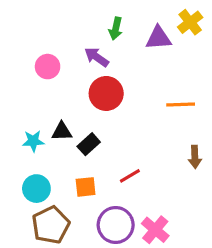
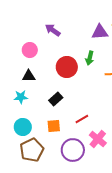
green arrow: (116, 29) -> (90, 58), moved
purple arrow: (97, 57) -> (53, 30), moved
black triangle: (62, 132) -> (29, 76), moved
pink cross: (155, 230) -> (98, 139), moved

